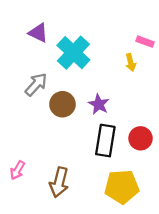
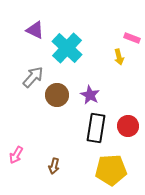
brown arrow: (59, 182) -> (54, 166), size x0.6

